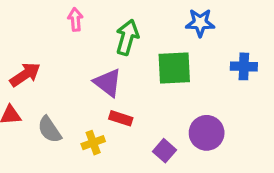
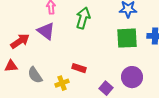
green square: (174, 68) -> (127, 38), moved
purple triangle: (108, 83) -> (46, 31), moved

